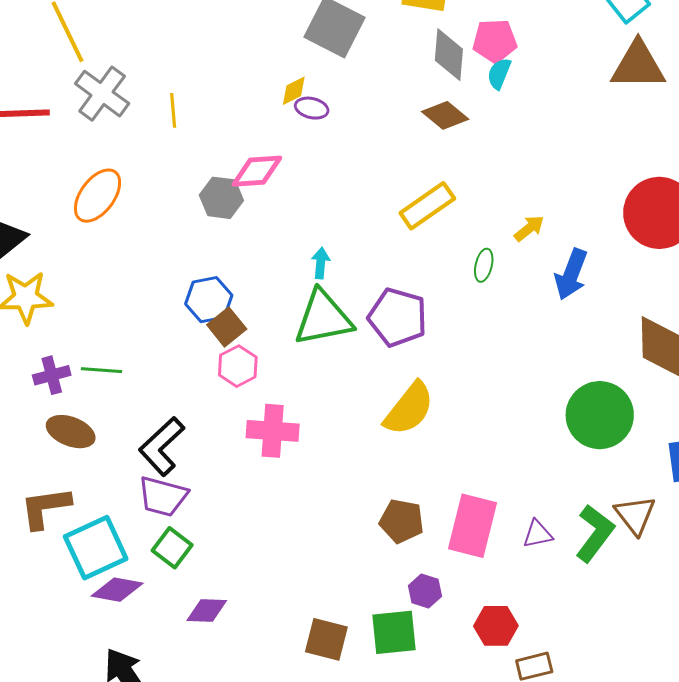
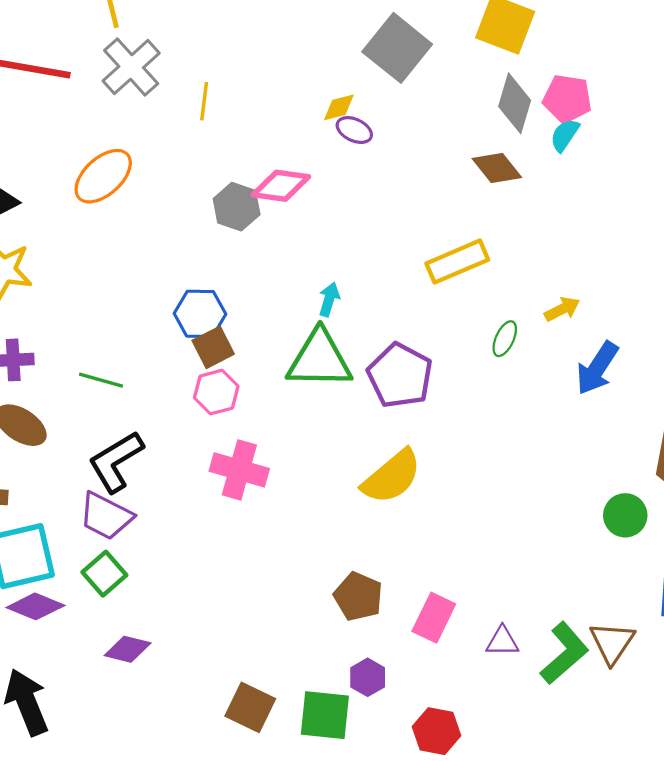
green line: (101, 370) -> (101, 380), moved
green circle: (600, 415) -> (625, 515), moved, size x0.6
pink rectangle: (472, 526) -> (434, 618), size x0.7

